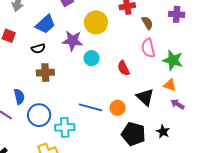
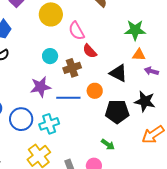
purple star: (73, 41) -> (41, 87), moved
pink semicircle: (148, 48) -> (77, 31), moved
cyan circle: (92, 58) -> (50, 56), moved
brown cross: (45, 73) -> (72, 68), moved
black star: (163, 132) -> (145, 101), size x1.5

